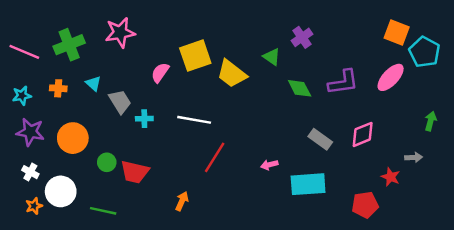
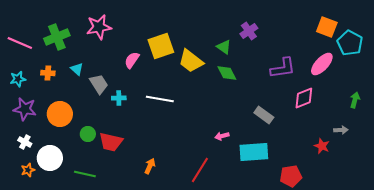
green diamond: (300, 88) -> (227, 73), moved
pink diamond: (363, 134) -> (304, 98), moved
red line: (215, 157) -> (200, 170), moved
red pentagon: (365, 205) -> (291, 176), moved

